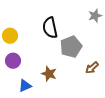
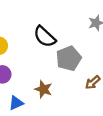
black semicircle: (50, 28) -> (45, 37), turned -35

